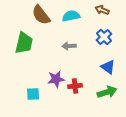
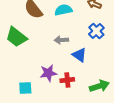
green trapezoid: (24, 43) -> (16, 37), turned 115
blue triangle: (108, 67) -> (79, 55), moved

